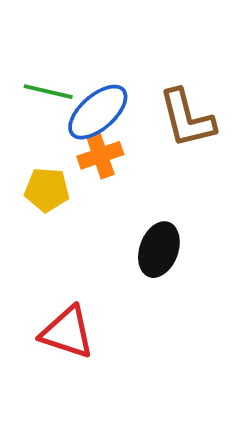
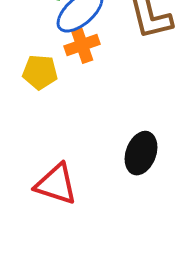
black ellipse: (159, 250) -> (141, 153), moved

